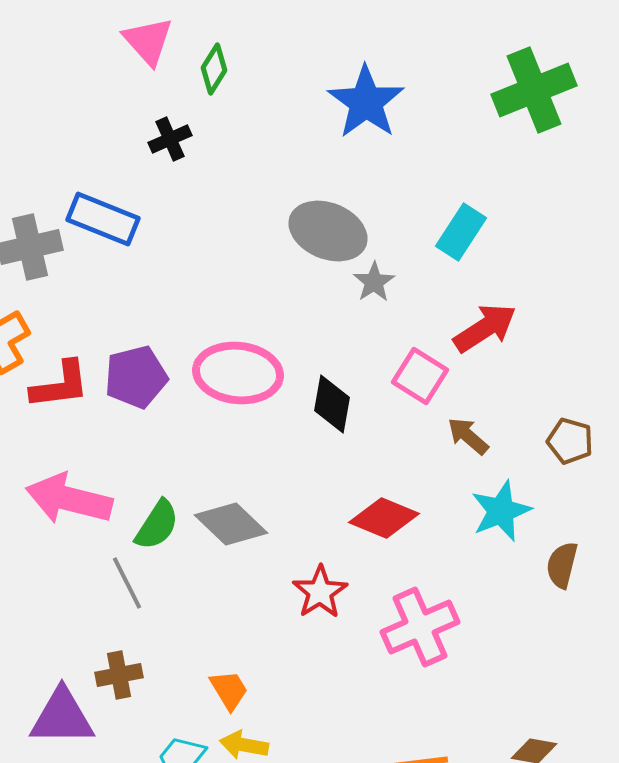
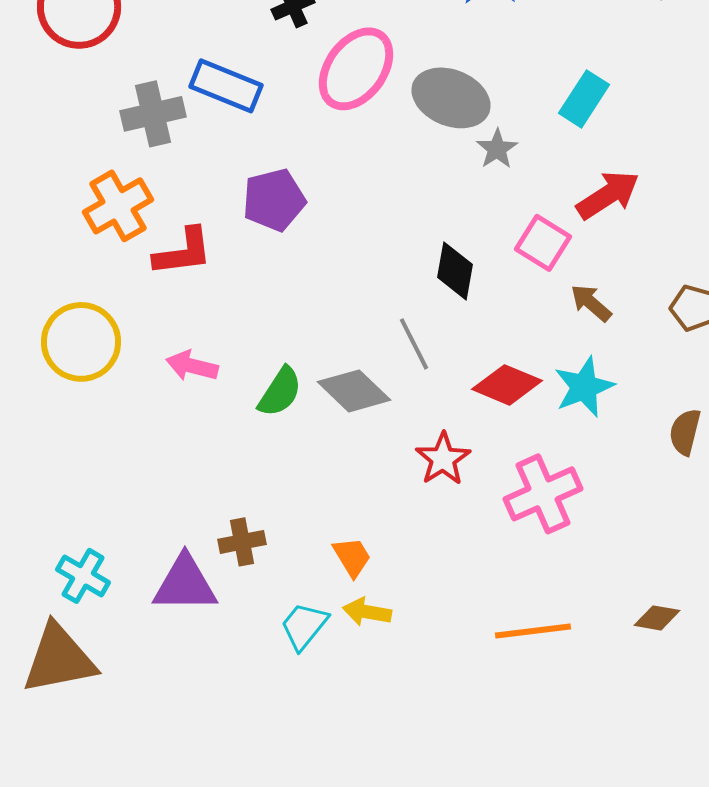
pink ellipse: (238, 373) -> (356, 69), moved, turned -60
purple pentagon: (136, 377) -> (274, 200), moved
pink arrow: (69, 499) -> (192, 366), size x0.6
cyan star: (501, 511) -> (584, 387), moved
gray line: (127, 583) -> (414, 344), moved

